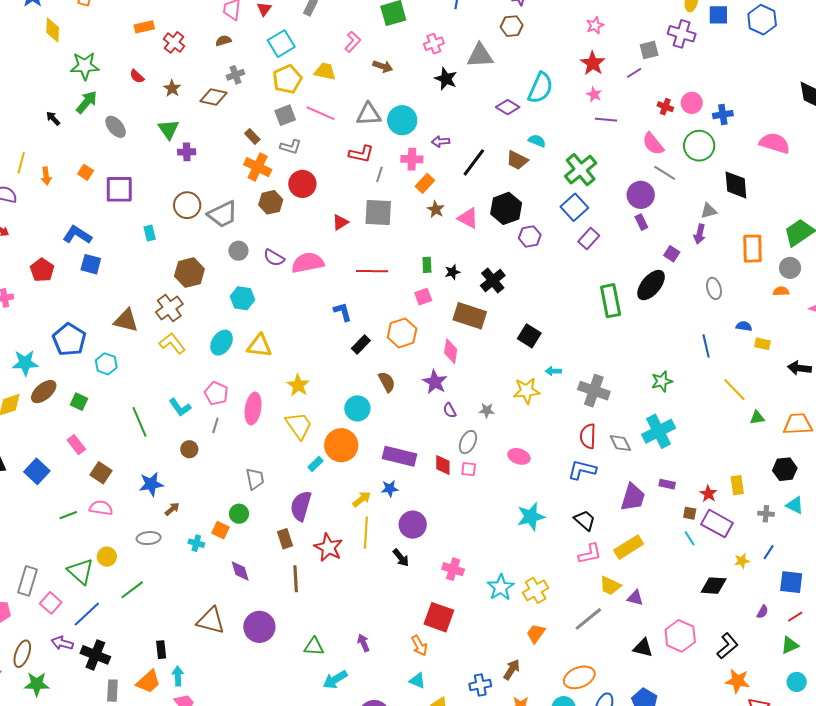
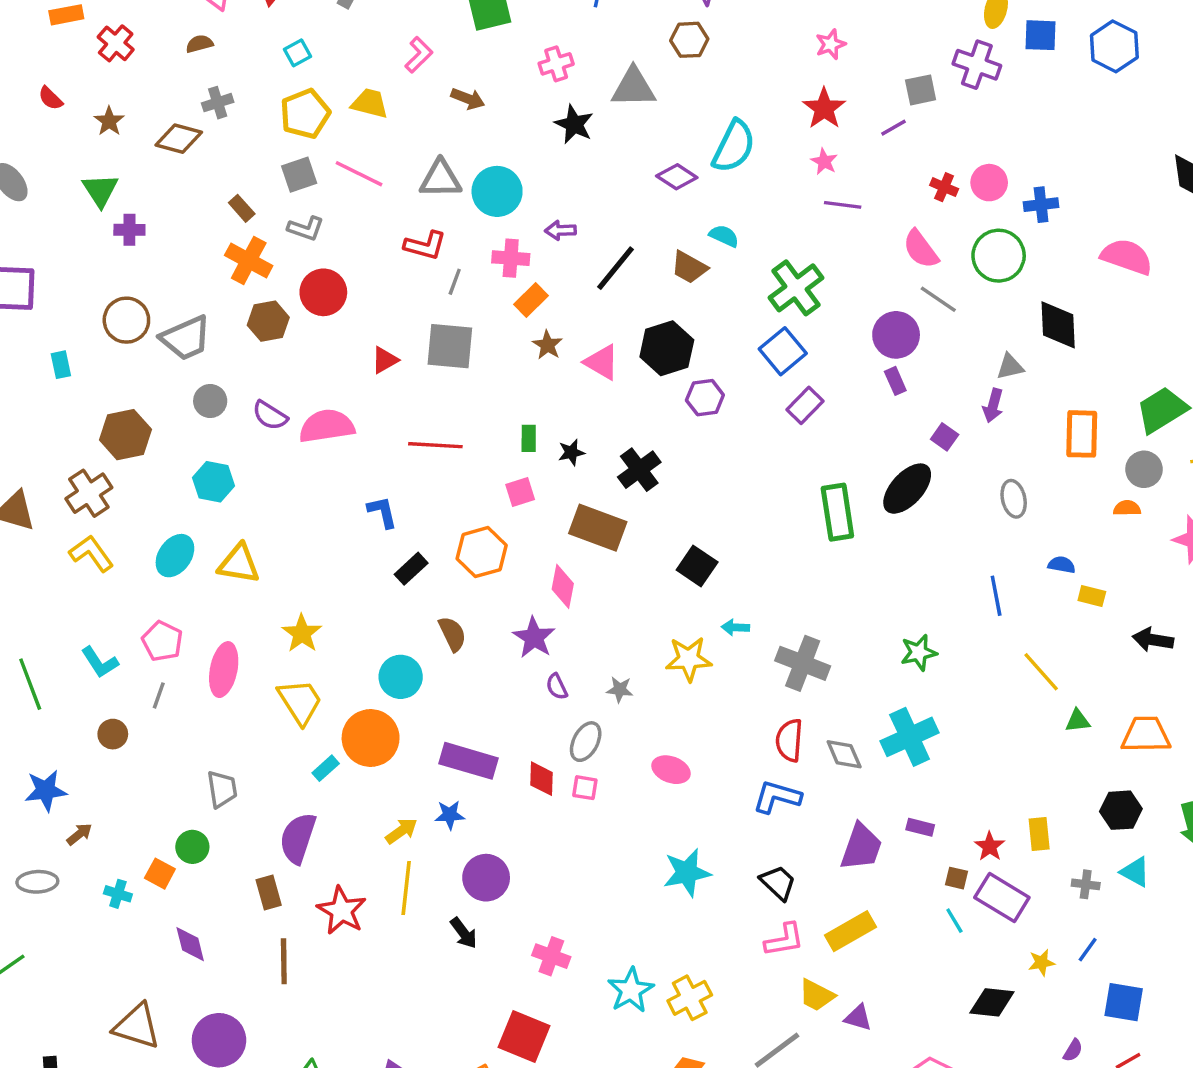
cyan square: (281, 44) -> (298, 53), size x0.6

